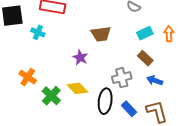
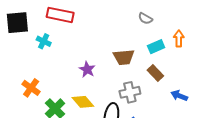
brown trapezoid: (101, 34) -> (124, 57), moved
orange arrow: (169, 34) -> (179, 39), moved
blue arrow: (155, 80) -> (179, 96), moved

